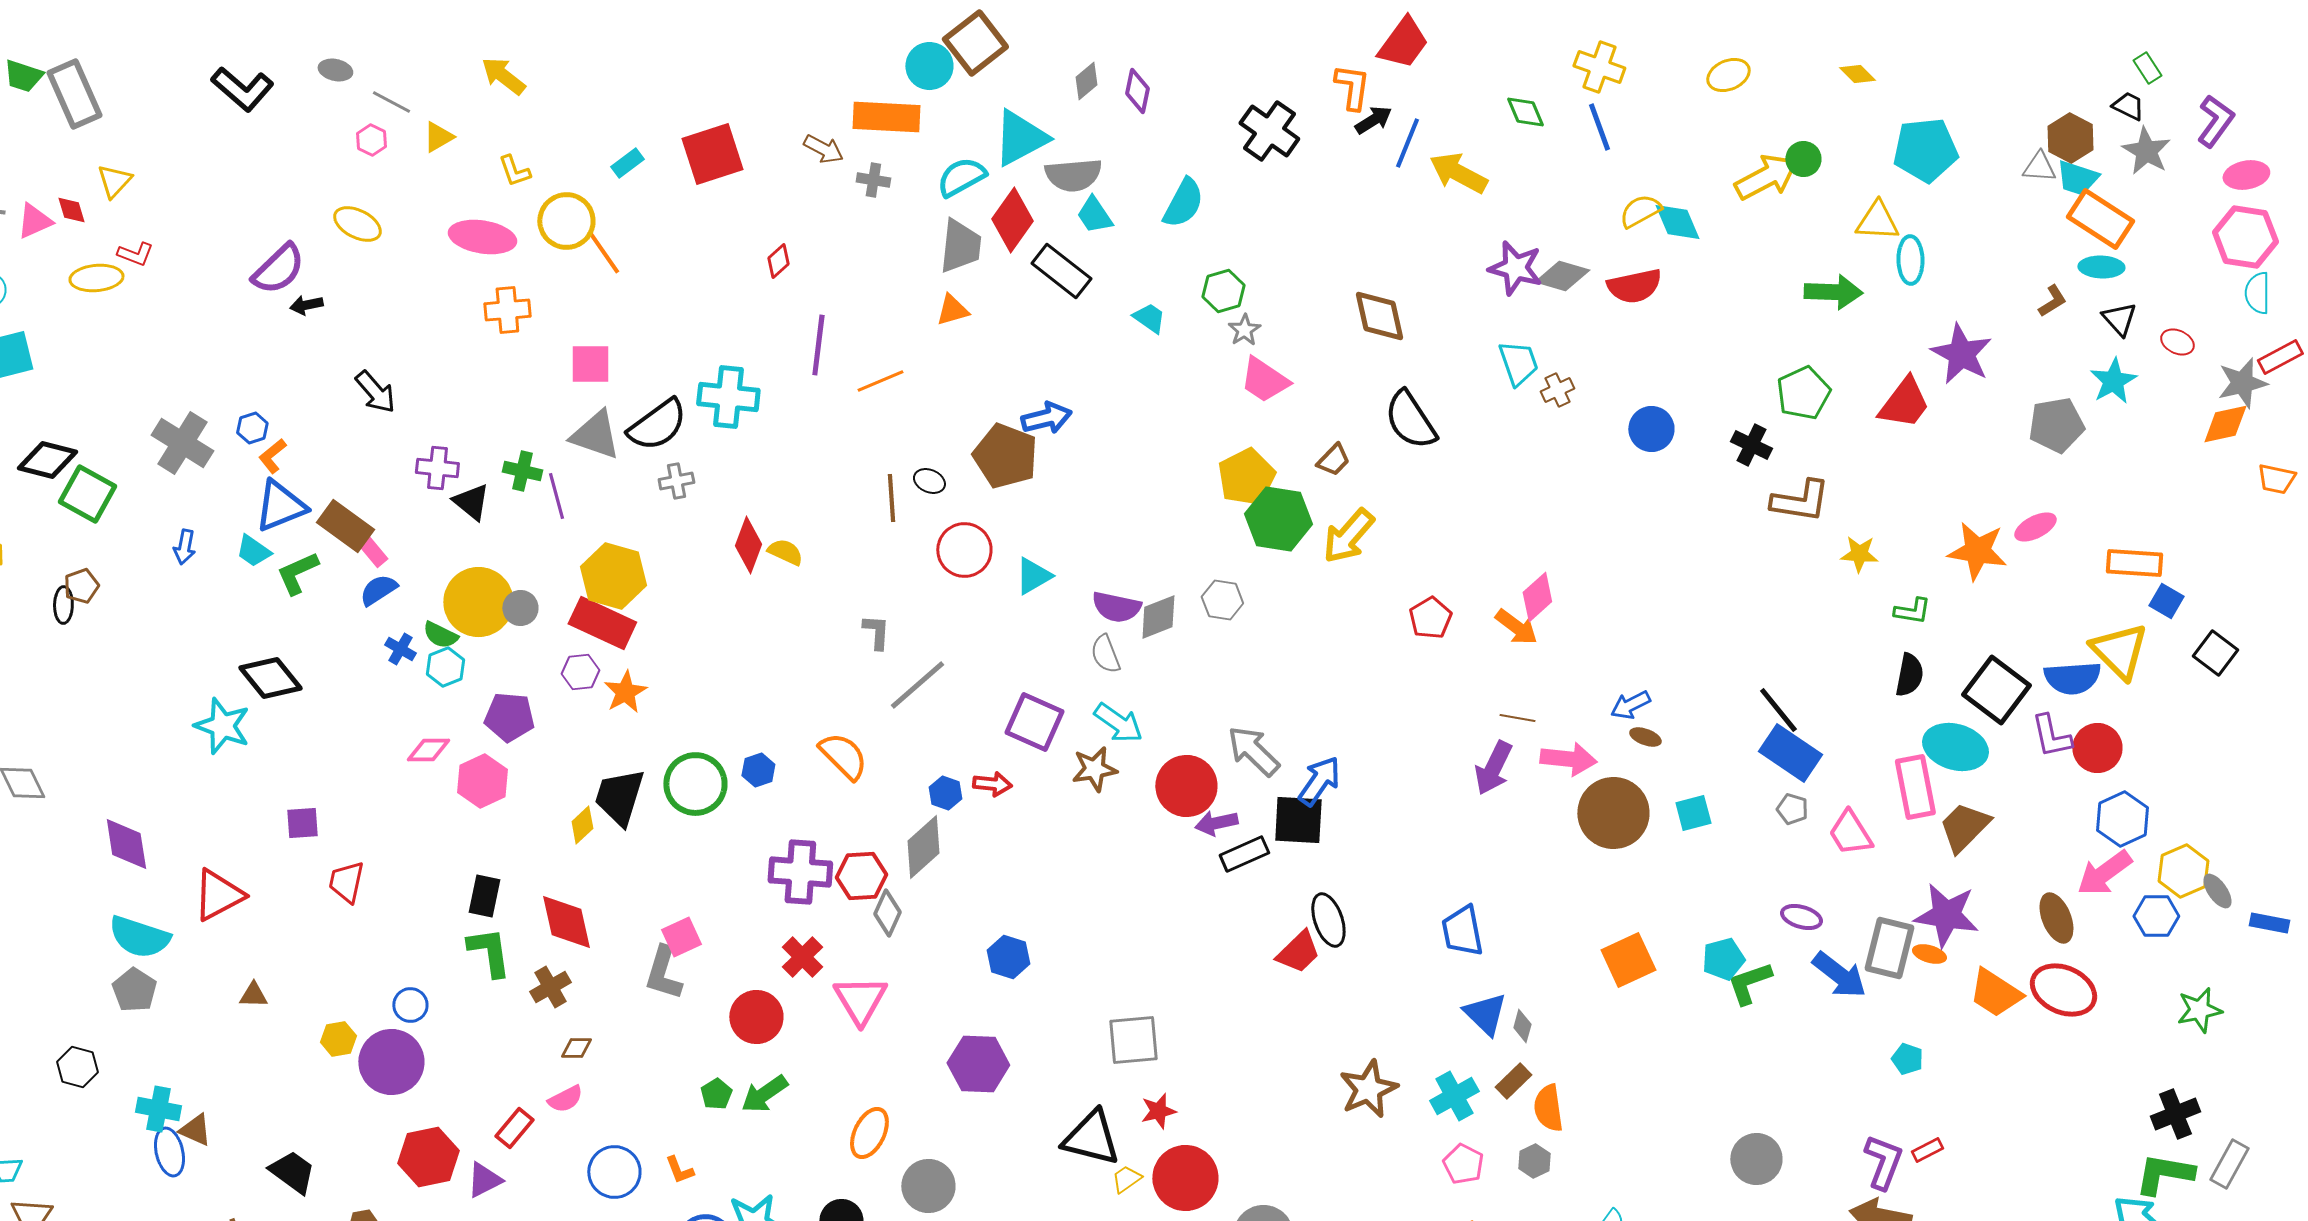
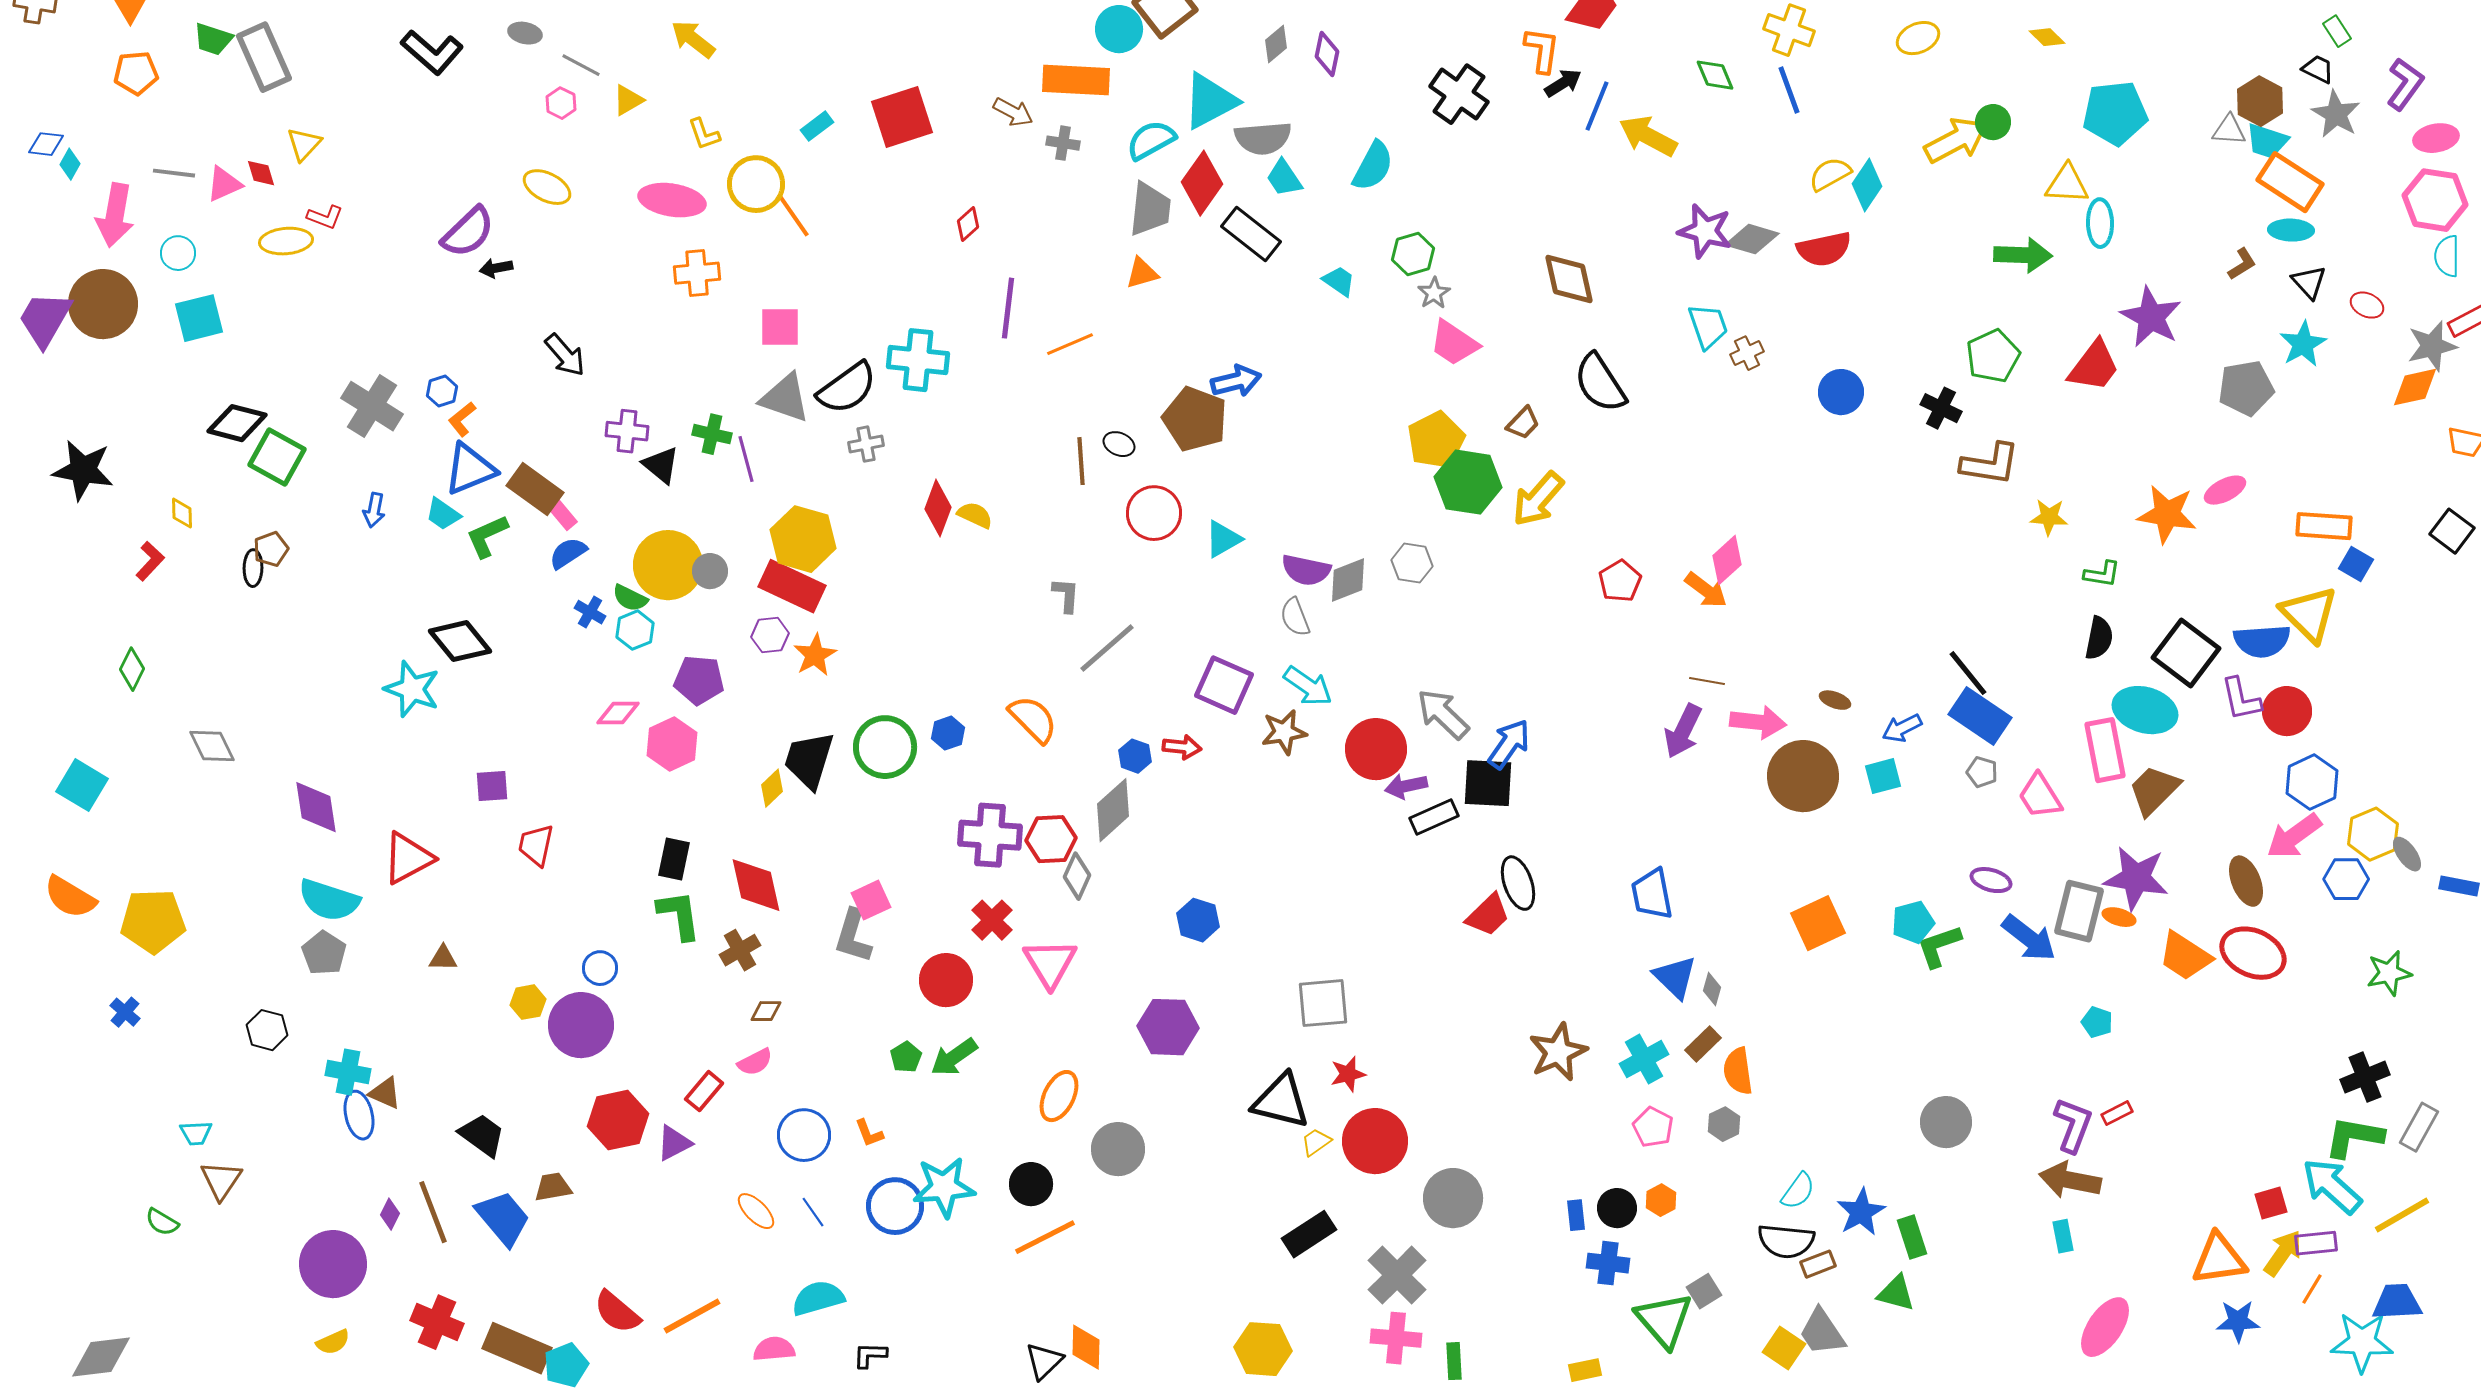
cyan diamond: (1677, 222) -> (1867, 185), turned 57
black square: (2215, 653) -> (2452, 531), moved
blue arrow: (1630, 705) -> (1902, 728), moved

